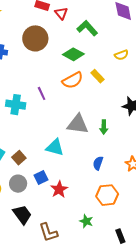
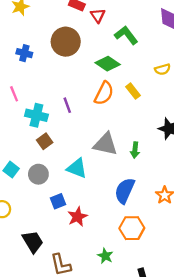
orange semicircle: (73, 80) -> (104, 93), turned -40
brown square: (19, 158) -> (45, 141), moved
blue semicircle: (98, 163) -> (125, 191), size x1.6
gray circle: (18, 184) -> (38, 174), moved

